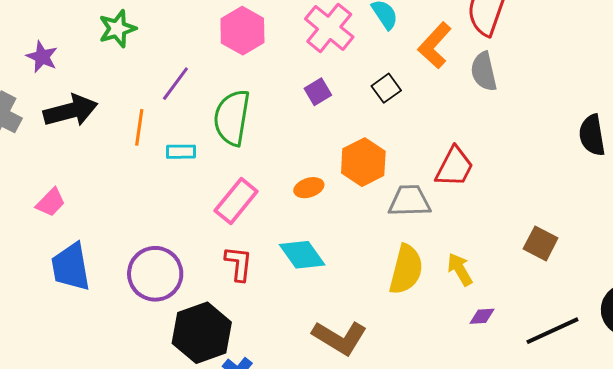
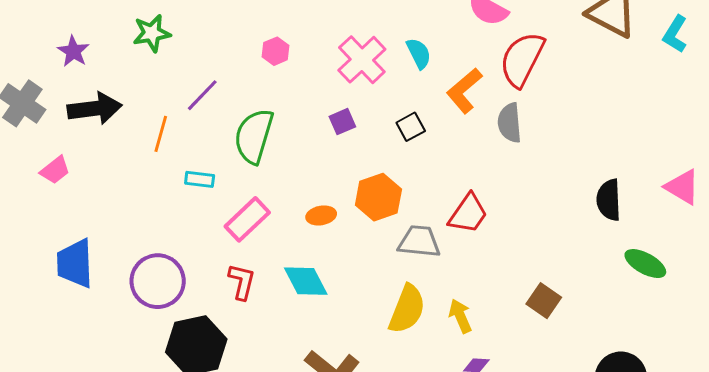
pink hexagon: (242, 31) -> (276, 51), size x0.6
cyan rectangle: (181, 152) -> (200, 179), moved
pink trapezoid: (51, 202) -> (55, 170), moved

